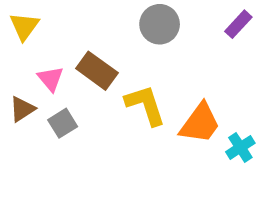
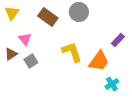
purple rectangle: (238, 24) -> (118, 40), moved
brown rectangle: (97, 71) -> (48, 17), moved
cyan cross: (240, 147) -> (112, 84), moved

